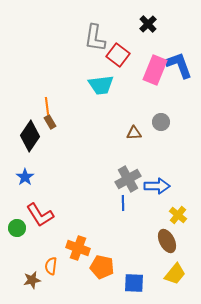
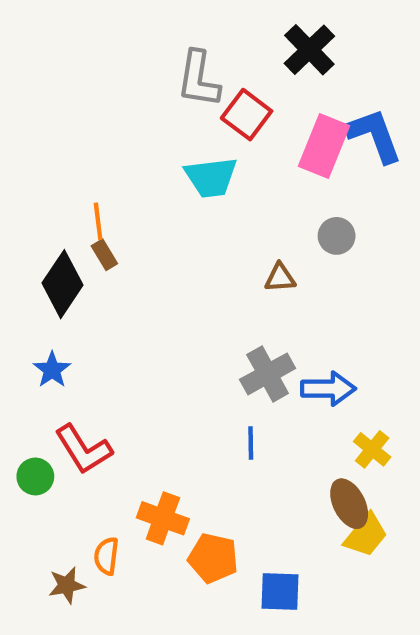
black cross: (148, 24) -> (309, 50), size x1.4
gray circle: (161, 122) -> (337, 236), moved
blue line: (123, 203) -> (251, 443), moved
yellow trapezoid: (175, 274) -> (366, 535), moved

